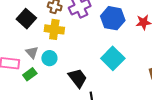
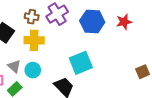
cyan square: (113, 58) -> (81, 63), moved, turned 30

